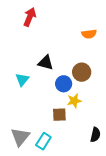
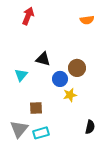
orange semicircle: (89, 34) -> (87, 20), moved
brown square: (59, 115) -> (36, 108), moved
cyan rectangle: (43, 141) -> (41, 133), turned 42

